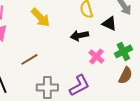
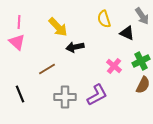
black arrow: (79, 35) -> (75, 47), moved

